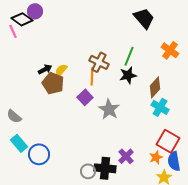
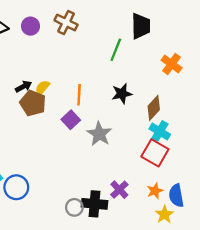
purple circle: (35, 11) -> (31, 26), moved
black trapezoid: (144, 18) -> (141, 26), turned 40
green line: (129, 56) -> (116, 50), moved
brown cross: (99, 62) -> (66, 23), moved
red square: (168, 141) -> (155, 153), moved

